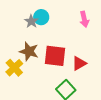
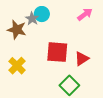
pink arrow: (84, 19) -> (85, 14), turned -112
brown star: (29, 51) -> (17, 30), moved

